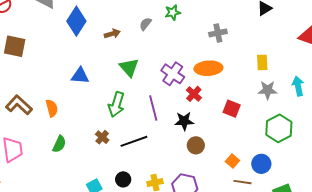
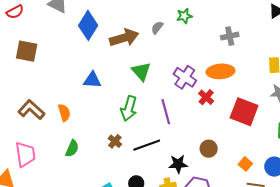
brown arrow: (112, 34) -> (124, 38), size x1.8
red square: (232, 109) -> (244, 112), size x1.6
black star: (184, 121) -> (178, 164), moved

